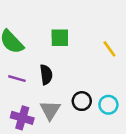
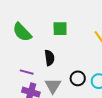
purple line: (17, 79) -> (27, 72), moved

